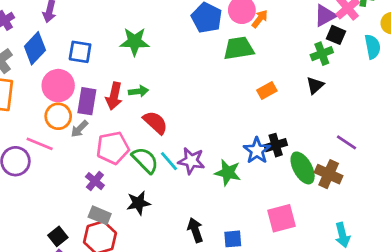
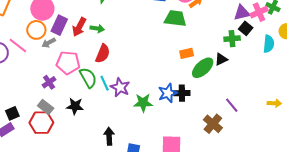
red semicircle: (155, 122) -> (103, 54), turned 54
green ellipse: (303, 168) -> (203, 68), moved, turned 60
green star: (228, 173) -> (143, 103), turned -30

